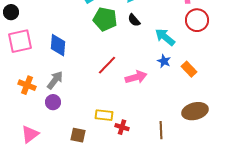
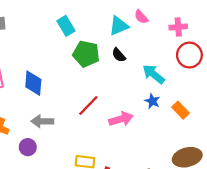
gray arrow: (55, 80) -> (42, 121), moved, turned -126

